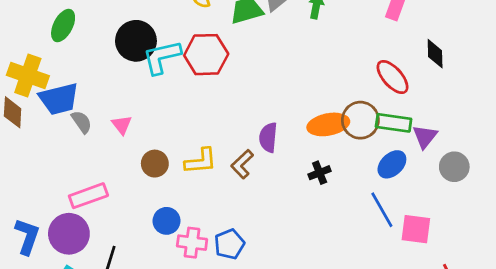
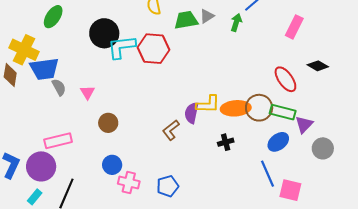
black diamond: (435, 54) -> (318, 66), turned -65
yellow L-shape: (201, 161) -> (208, 104), moved
blue pentagon: (229, 244) -> (168, 186), moved

